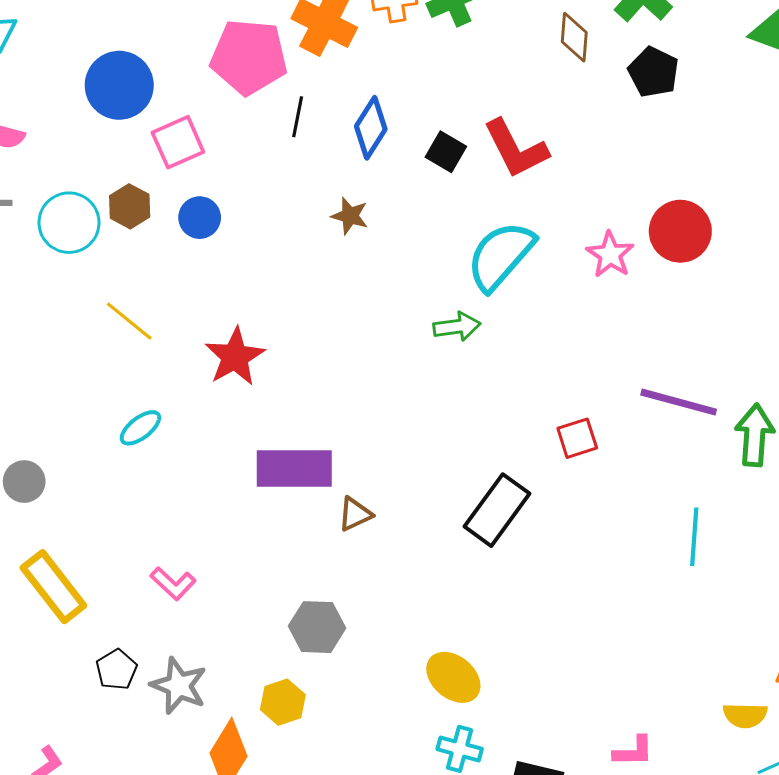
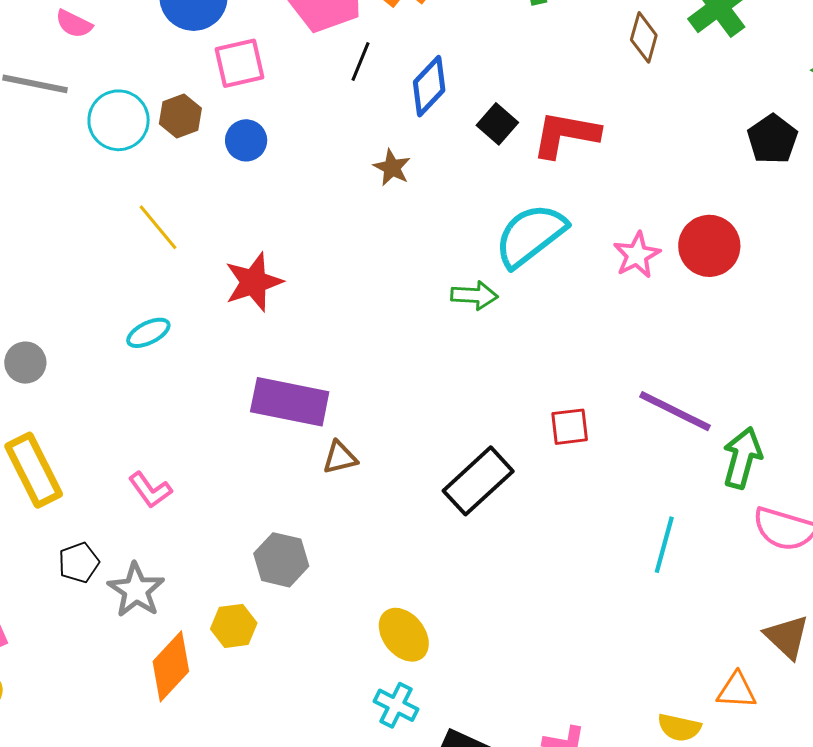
black pentagon: (653, 72) -> (772, 139), moved
red L-shape: (516, 149) -> (566, 134), turned 116

